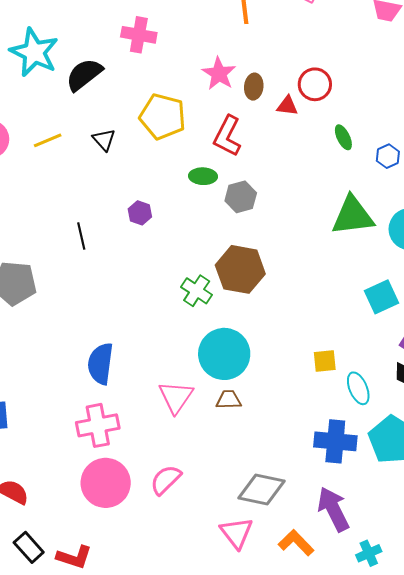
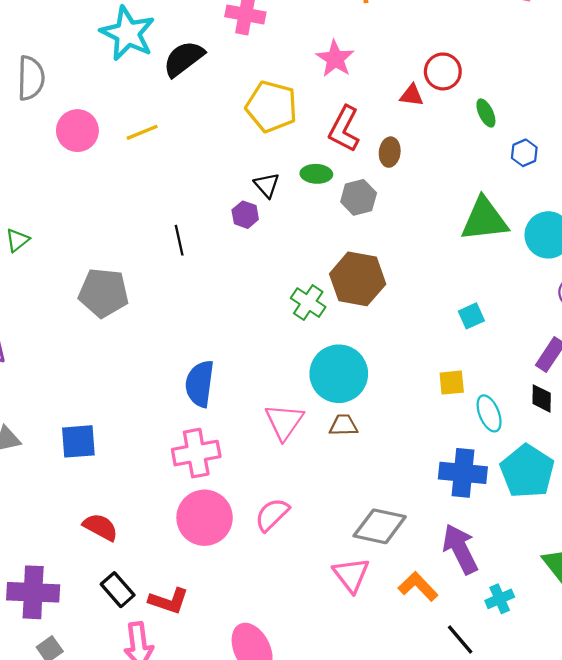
brown ellipse: (254, 87) -> (390, 152), moved
green ellipse: (343, 137) -> (486, 113), moved
black triangle: (104, 140) -> (267, 185), moved
cyan square: (382, 297) -> (471, 316), moved, size x0.7

